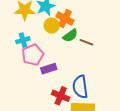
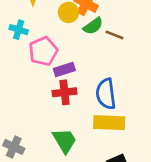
cyan cross: (23, 40) -> (19, 30), moved, turned 32
red cross: (61, 96) -> (65, 92), moved, turned -30

